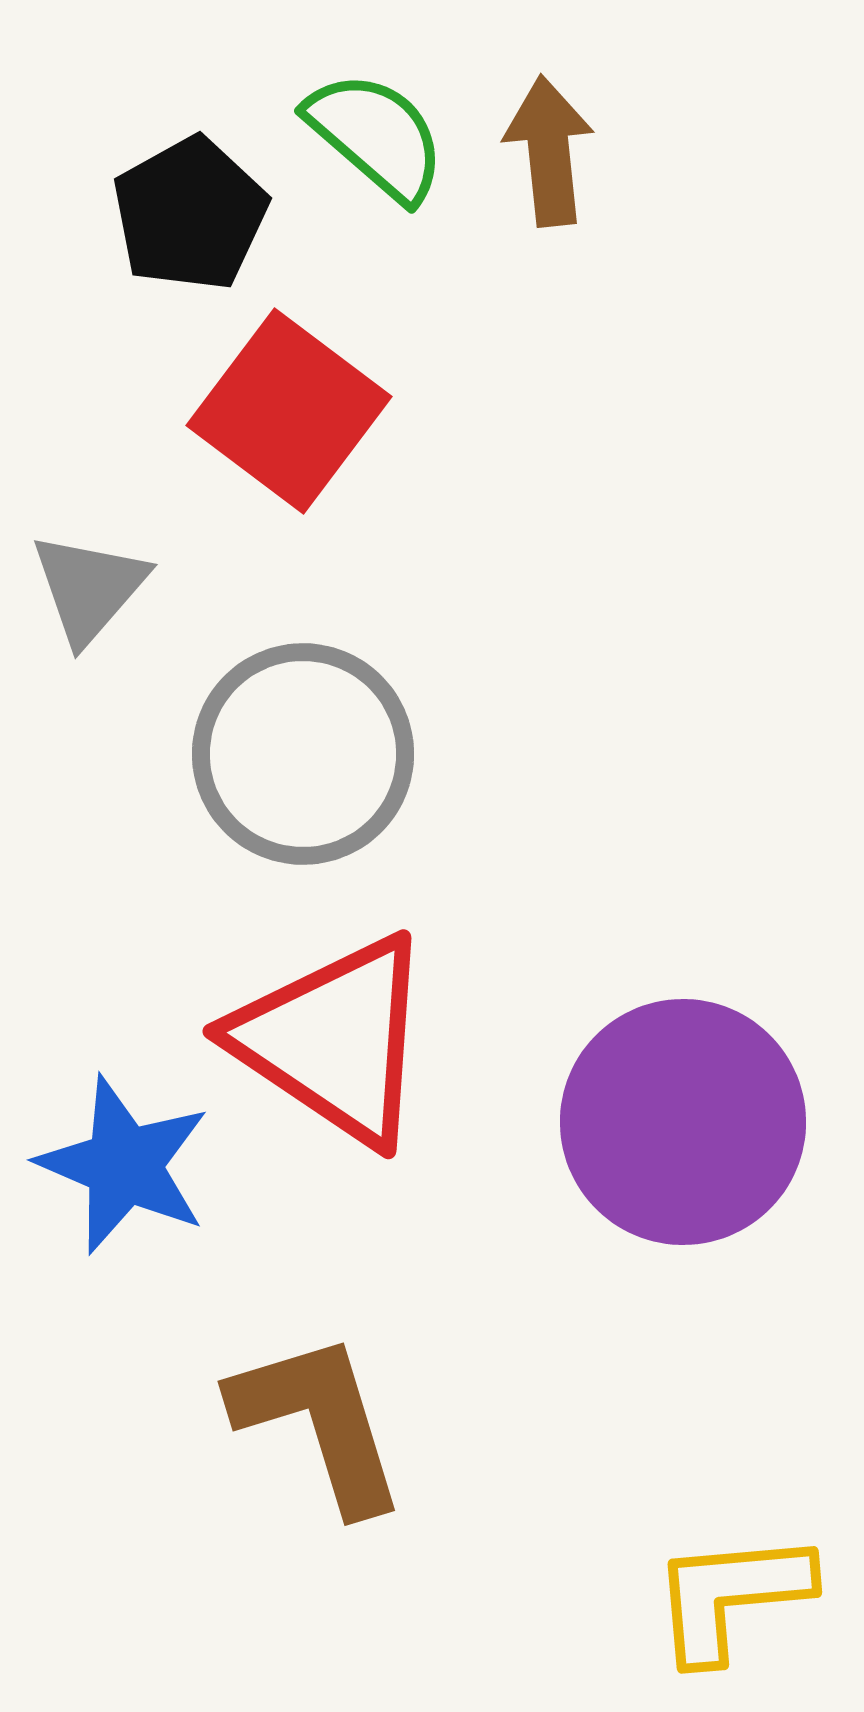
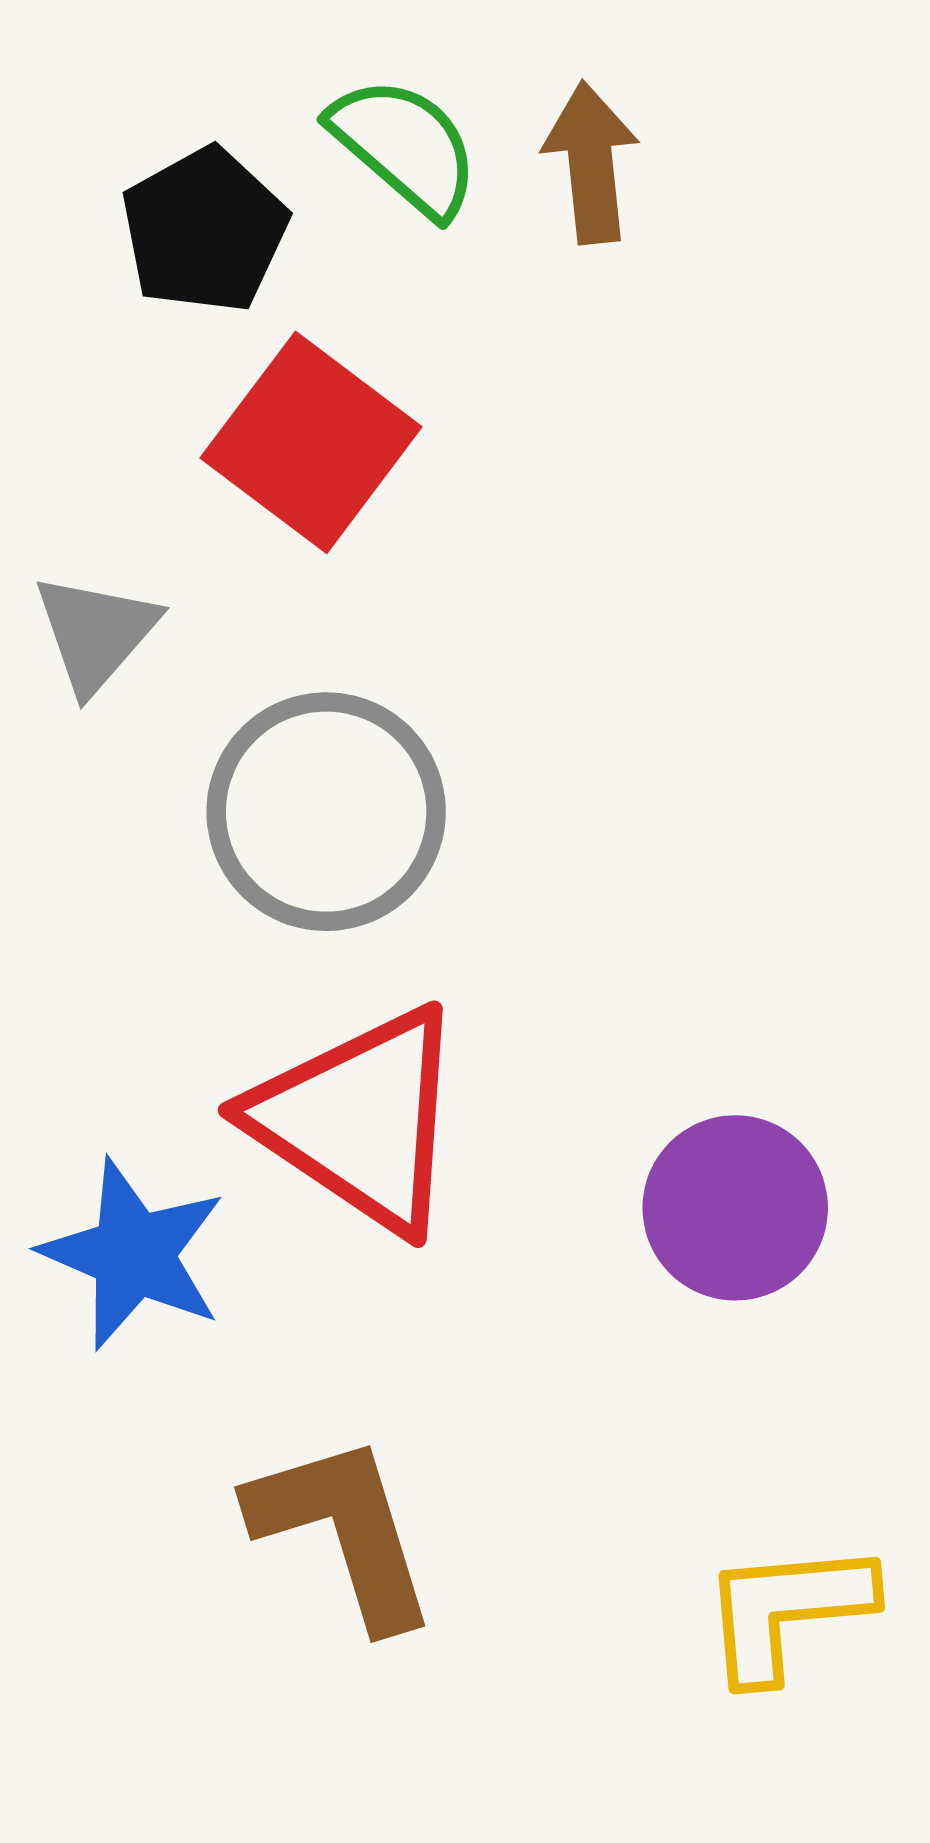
purple circle: (683, 1122) -> (735, 1208), size x0.7
yellow L-shape: (731, 1596) -> (787, 1611), moved

